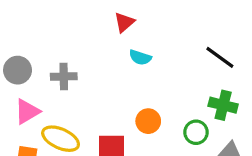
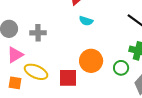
orange circle: (148, 121) -> (91, 61), size x1.5

